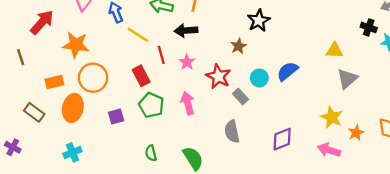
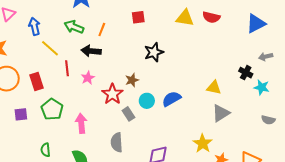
brown star: (239, 46) -> (132, 80), moved
red rectangle: (141, 76) -> (36, 82), moved
pink arrow: (188, 103) -> (81, 123), moved

